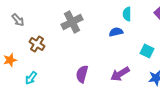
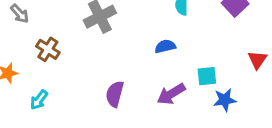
blue semicircle: (116, 32) -> (165, 46), moved
cyan square: (147, 51) -> (207, 76), moved, turned -32

